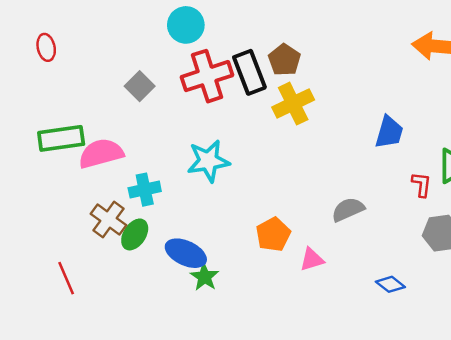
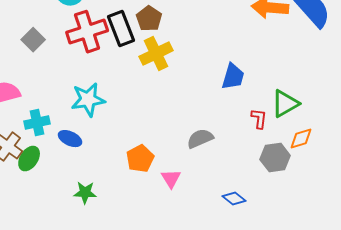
blue ellipse: (186, 253) -> (70, 139), moved, size x0.7
pink triangle: (312, 259) -> (171, 179), turned -45
green star: (205, 277) -> (85, 193), turned -30

